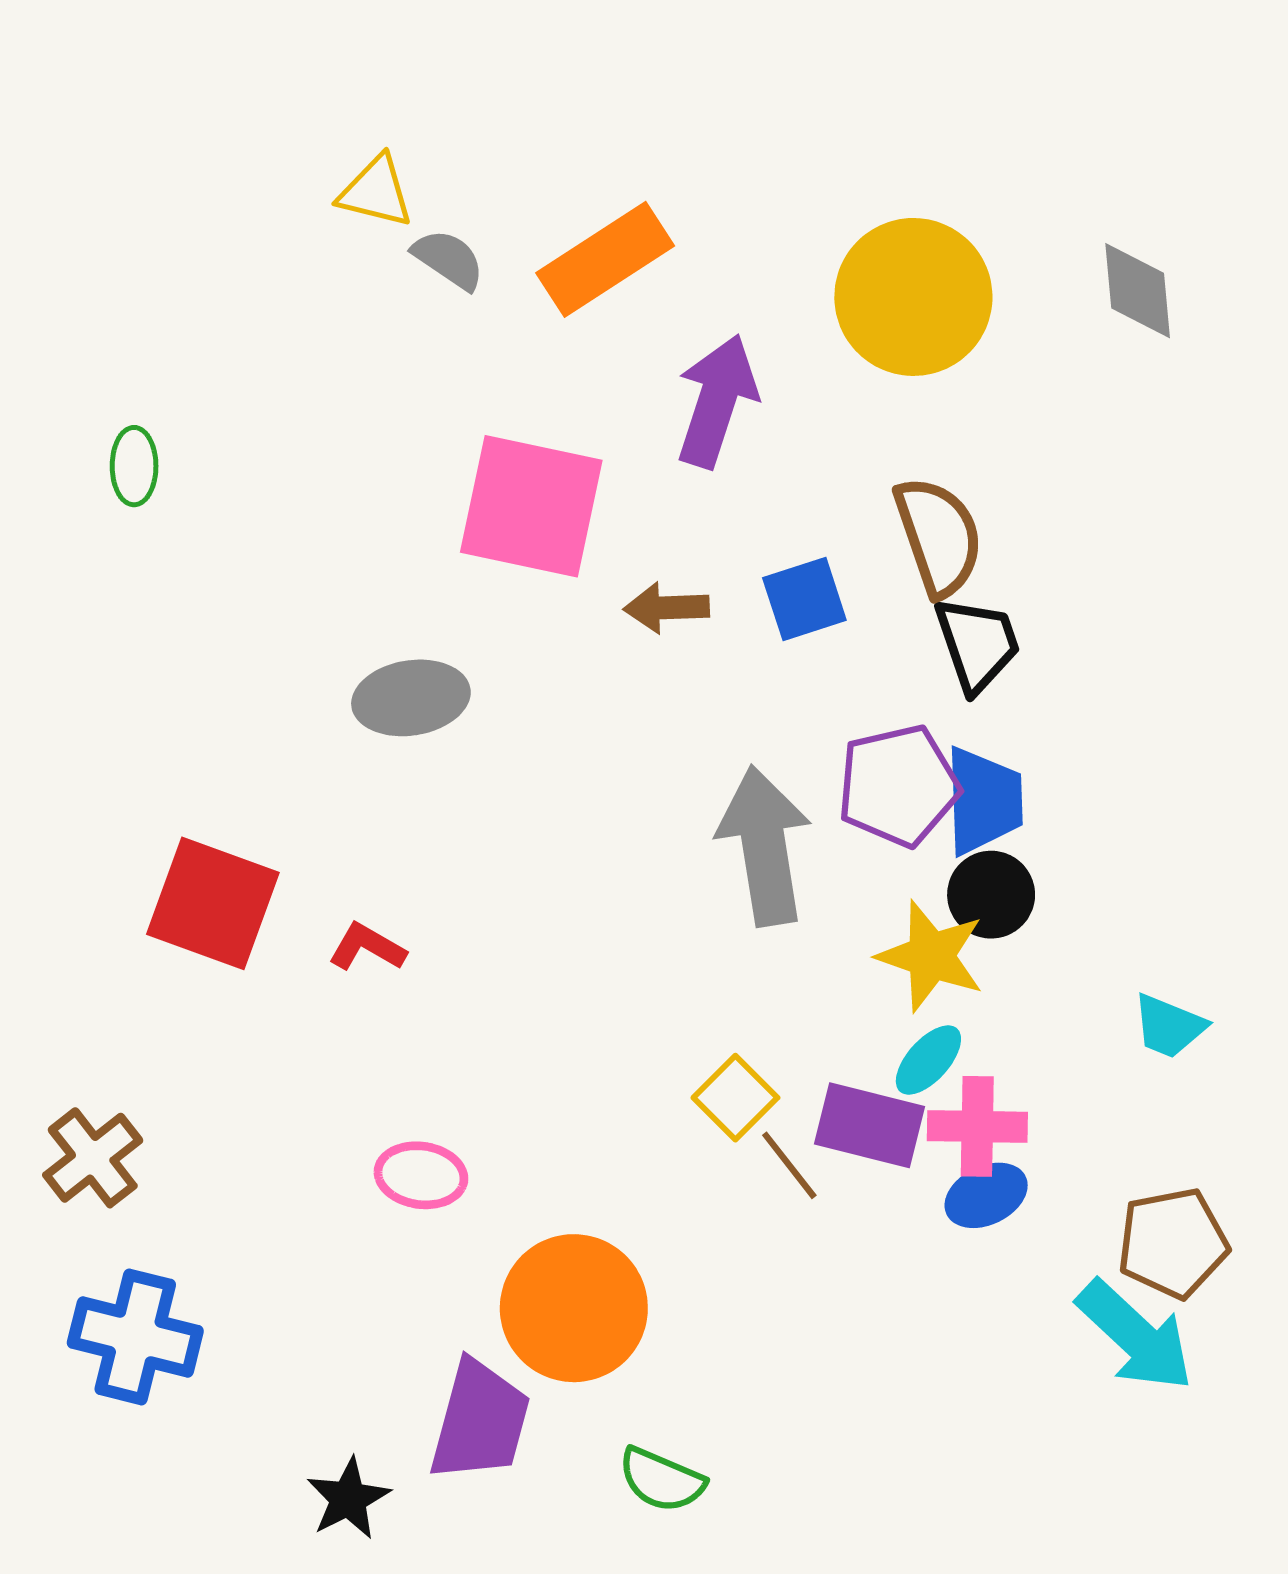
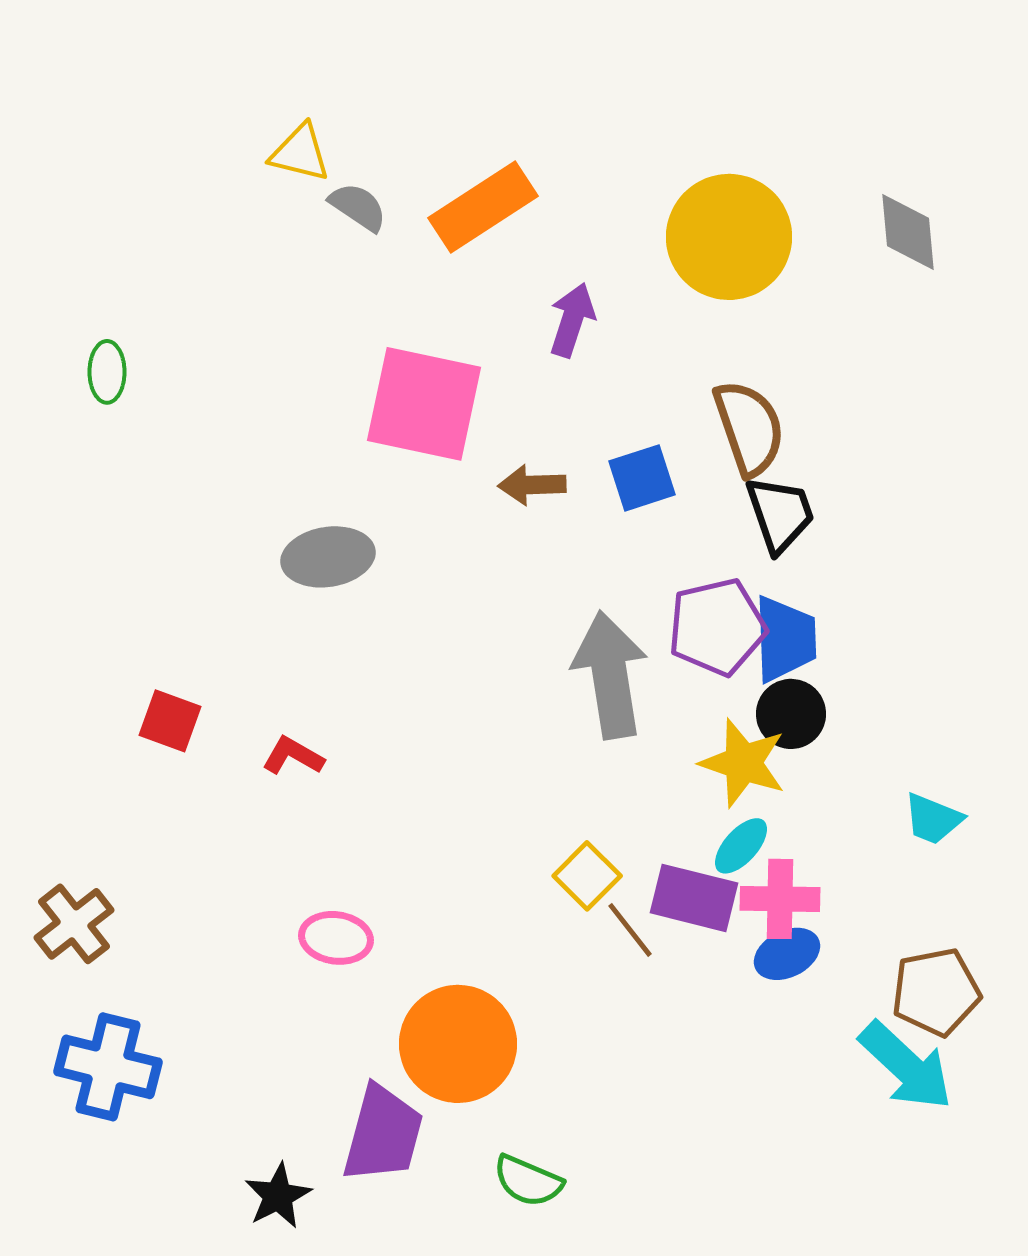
purple arrow: (717, 401) -> (572, 320), size x0.7
red square: (213, 903) -> (170, 721), size x0.6

